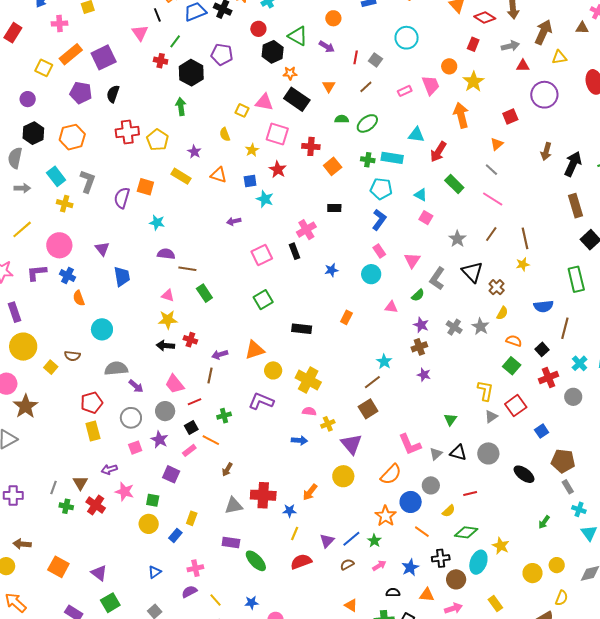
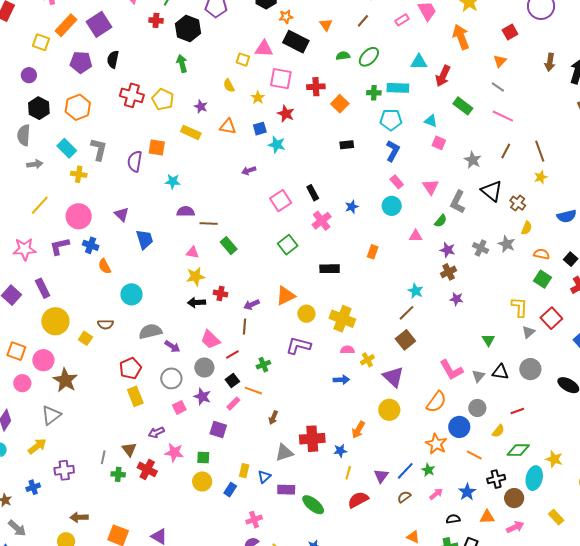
red cross: (127, 132) -> (132, 95), turned 30
pink cross: (306, 230) -> (322, 221), moved
blue triangle: (155, 572) -> (264, 477), moved

